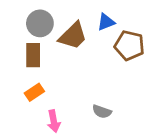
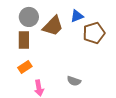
brown pentagon: (129, 45) -> (94, 33), turned -30

